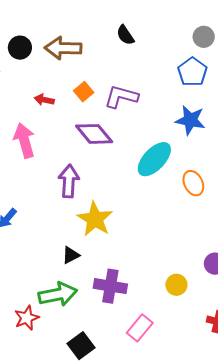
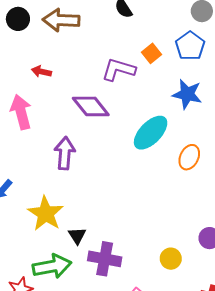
orange square: (84, 92) -> (151, 53), moved
orange ellipse: (193, 183) -> (189, 157), turned 50
yellow star: (95, 219) -> (46, 214), moved
black triangle: (71, 255) -> (77, 236), moved, turned -36

